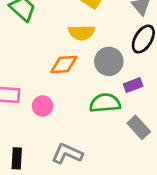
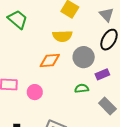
green semicircle: (105, 103) -> (82, 88), size x0.6

